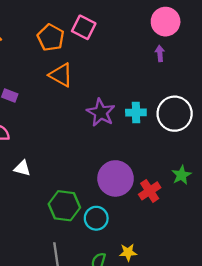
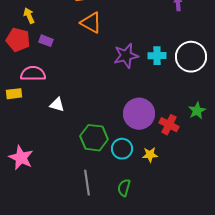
purple star: (101, 113) -> (126, 56), turned 30
red cross: (150, 191) -> (169, 125), turned -30
yellow star: (128, 252) -> (150, 155), moved

